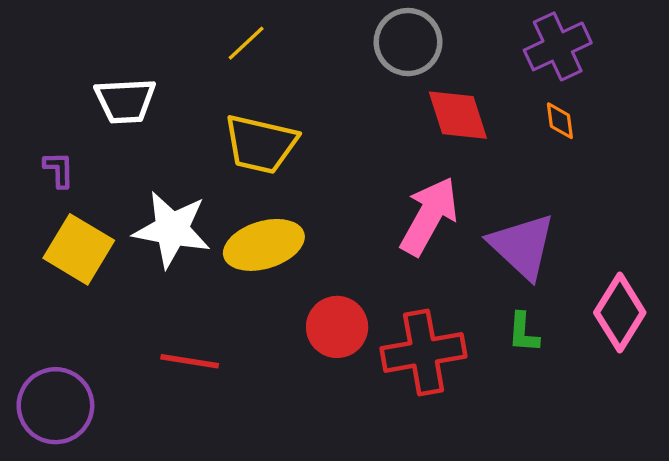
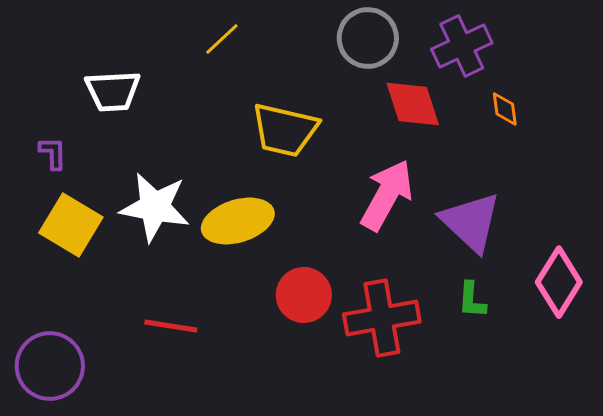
purple cross: (558, 46) -> (462, 46), moved
yellow trapezoid: (261, 144) -> (285, 130), moved

